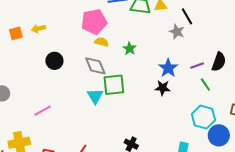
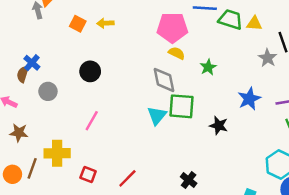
orange square: (16, 33) -> (78, 24), turned 32
black circle: (54, 61) -> (90, 71), moved
black star: (163, 88) -> (219, 126), moved
pink line: (42, 111) -> (92, 121), turned -42

